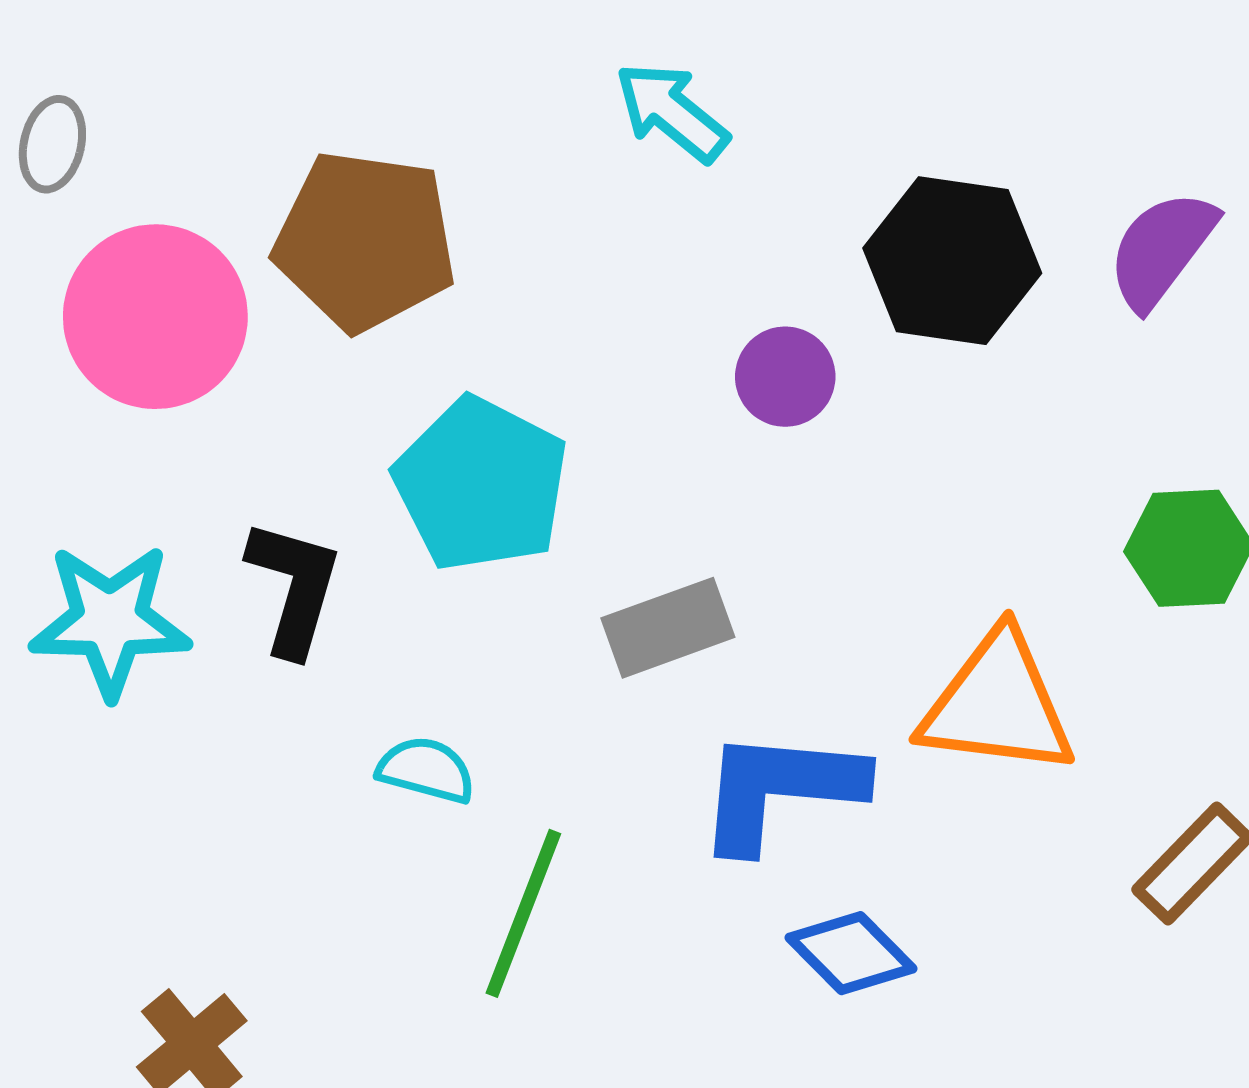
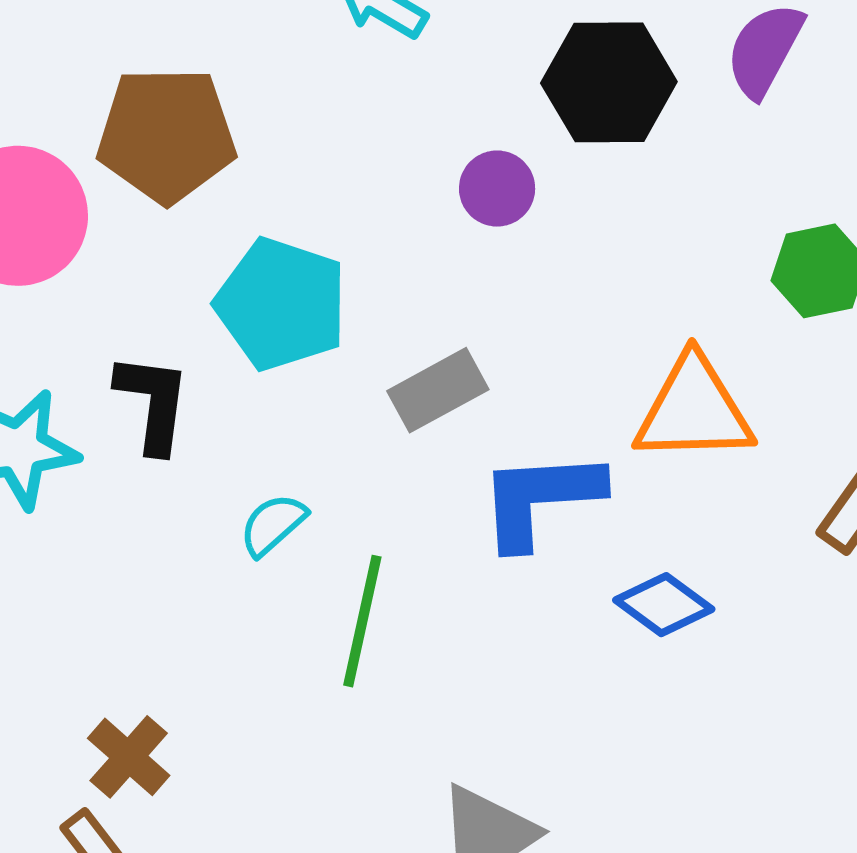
cyan semicircle: (426, 770) -> (273, 525), turned -48
blue diamond: (851, 953) -> (664, 605), moved

